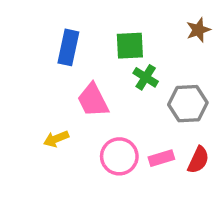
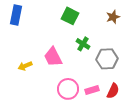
green square: (130, 46) -> (70, 16), moved, turned 30
blue rectangle: (68, 47) -> (16, 15), moved
yellow arrow: (56, 139) -> (25, 66), moved

